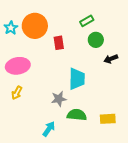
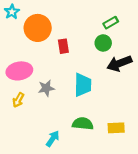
green rectangle: (87, 21) -> (111, 23), moved
cyan star: (11, 28) -> (12, 12), moved
black arrow: (111, 59) -> (119, 63), size x1.6
gray star: (59, 99) -> (46, 88), moved

